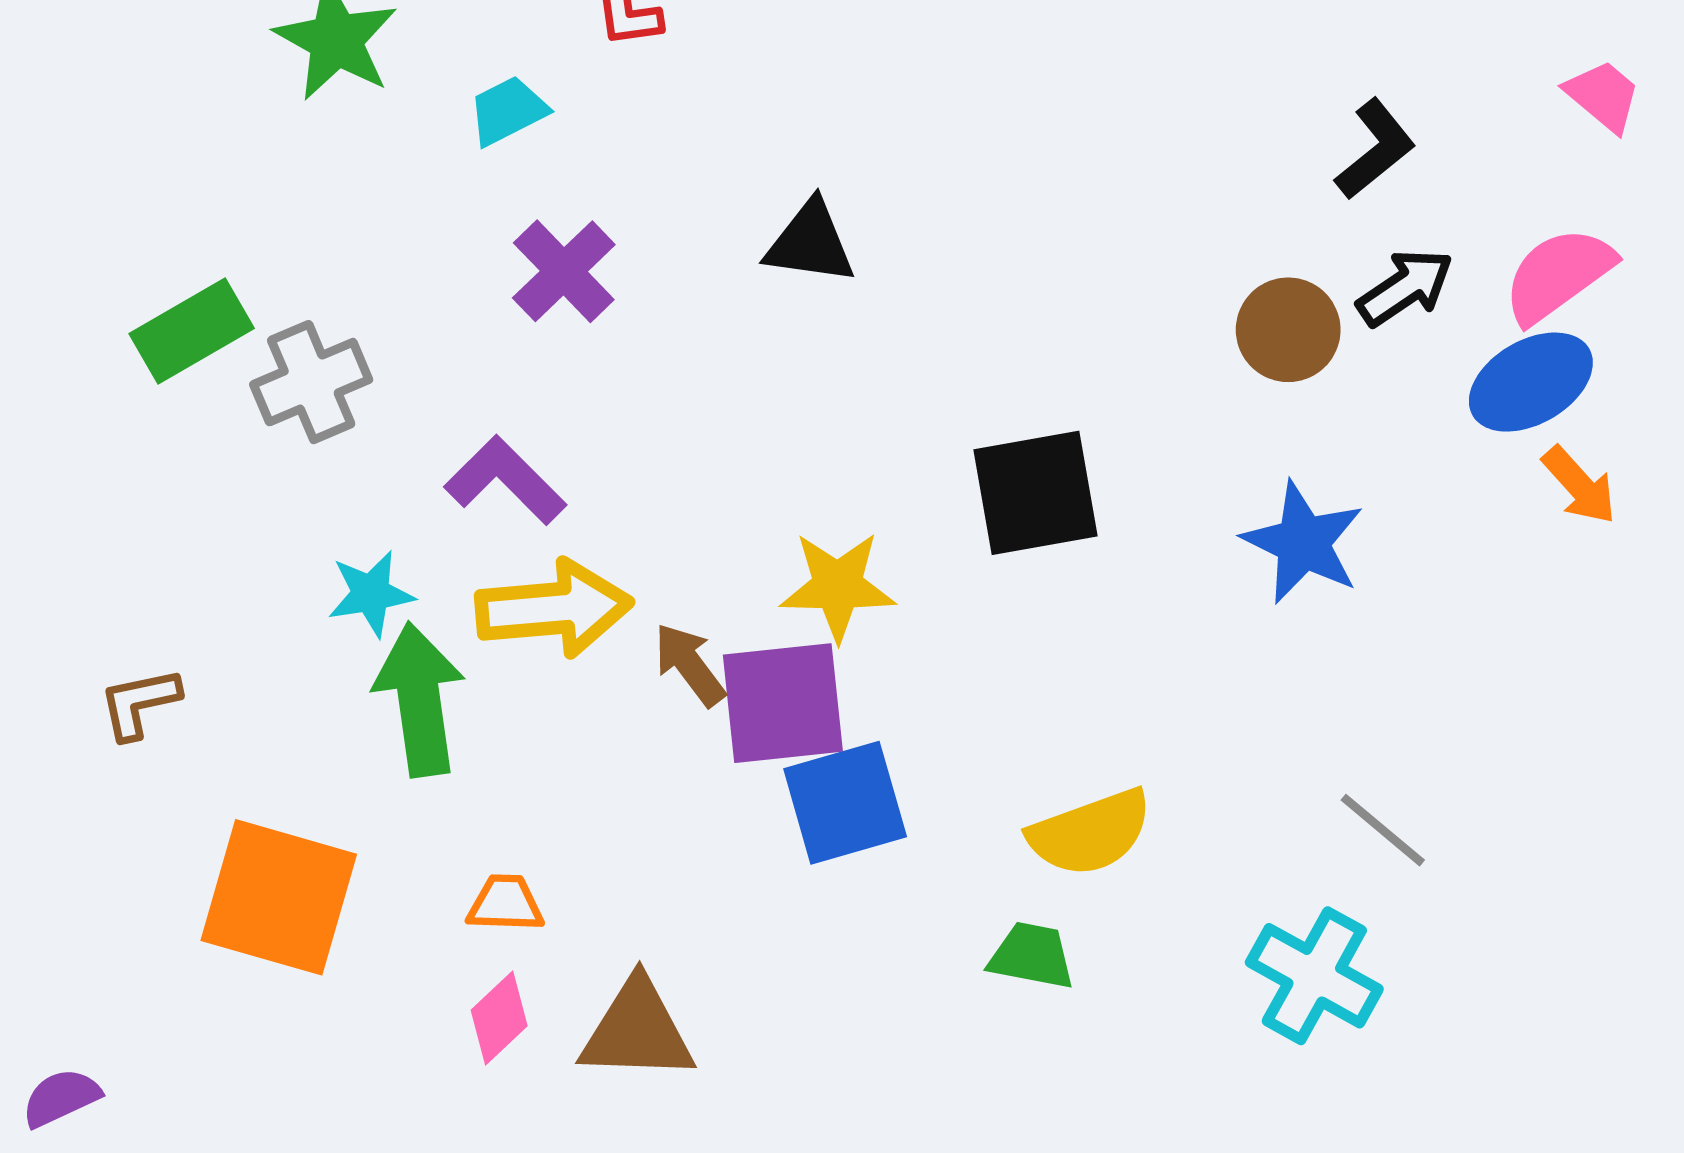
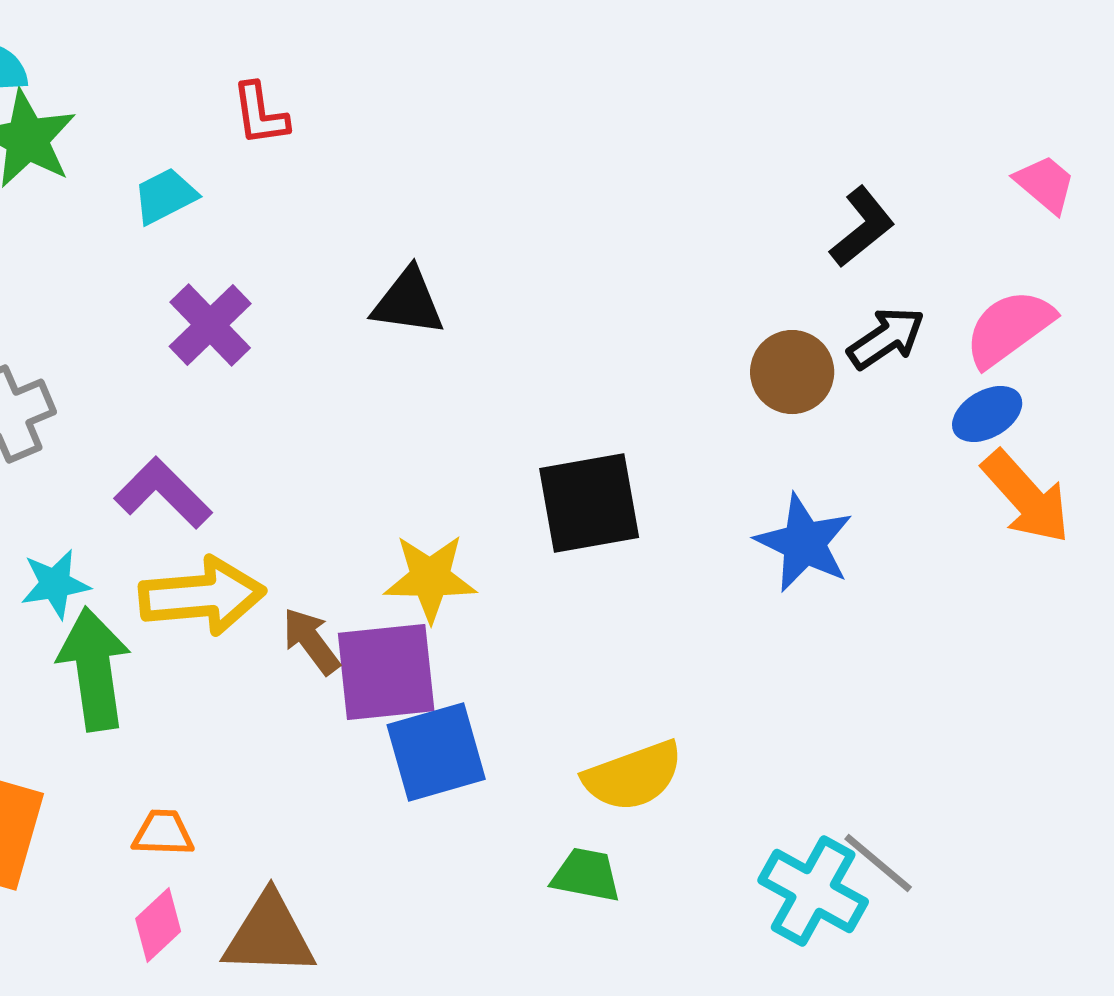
blue ellipse: (1531, 382) -> (987, 414), size x0.7
orange arrow: (1579, 485) -> (1026, 497), size x1.5
gray line: (1383, 830) -> (878, 863), moved

